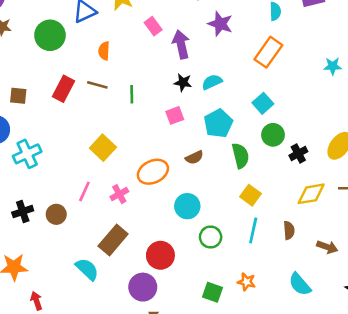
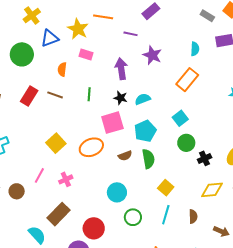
pink rectangle: (153, 26) -> (86, 54), moved, turned -40
green line: (132, 94) -> (89, 94), moved
pink square: (175, 115) -> (112, 123), size x1.6
green semicircle: (240, 156) -> (148, 159), moved
orange ellipse: (153, 172) -> (91, 147), moved

